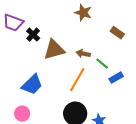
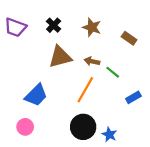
brown star: (83, 13) -> (92, 27), moved
black cross: (33, 35) -> (54, 25), moved
blue rectangle: (116, 78) -> (133, 97), moved

